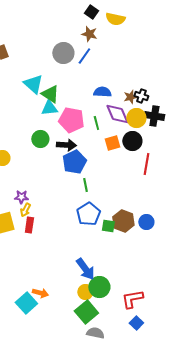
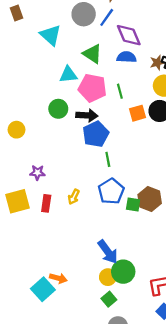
cyan triangle: (33, 84) -> (51, 35), moved
green triangle: (50, 94) -> (92, 54), moved
purple diamond: (117, 114) -> (129, 35), moved
yellow arrow: (25, 210) -> (74, 197), moved
green square: (86, 312) -> (109, 299), size x0.6

